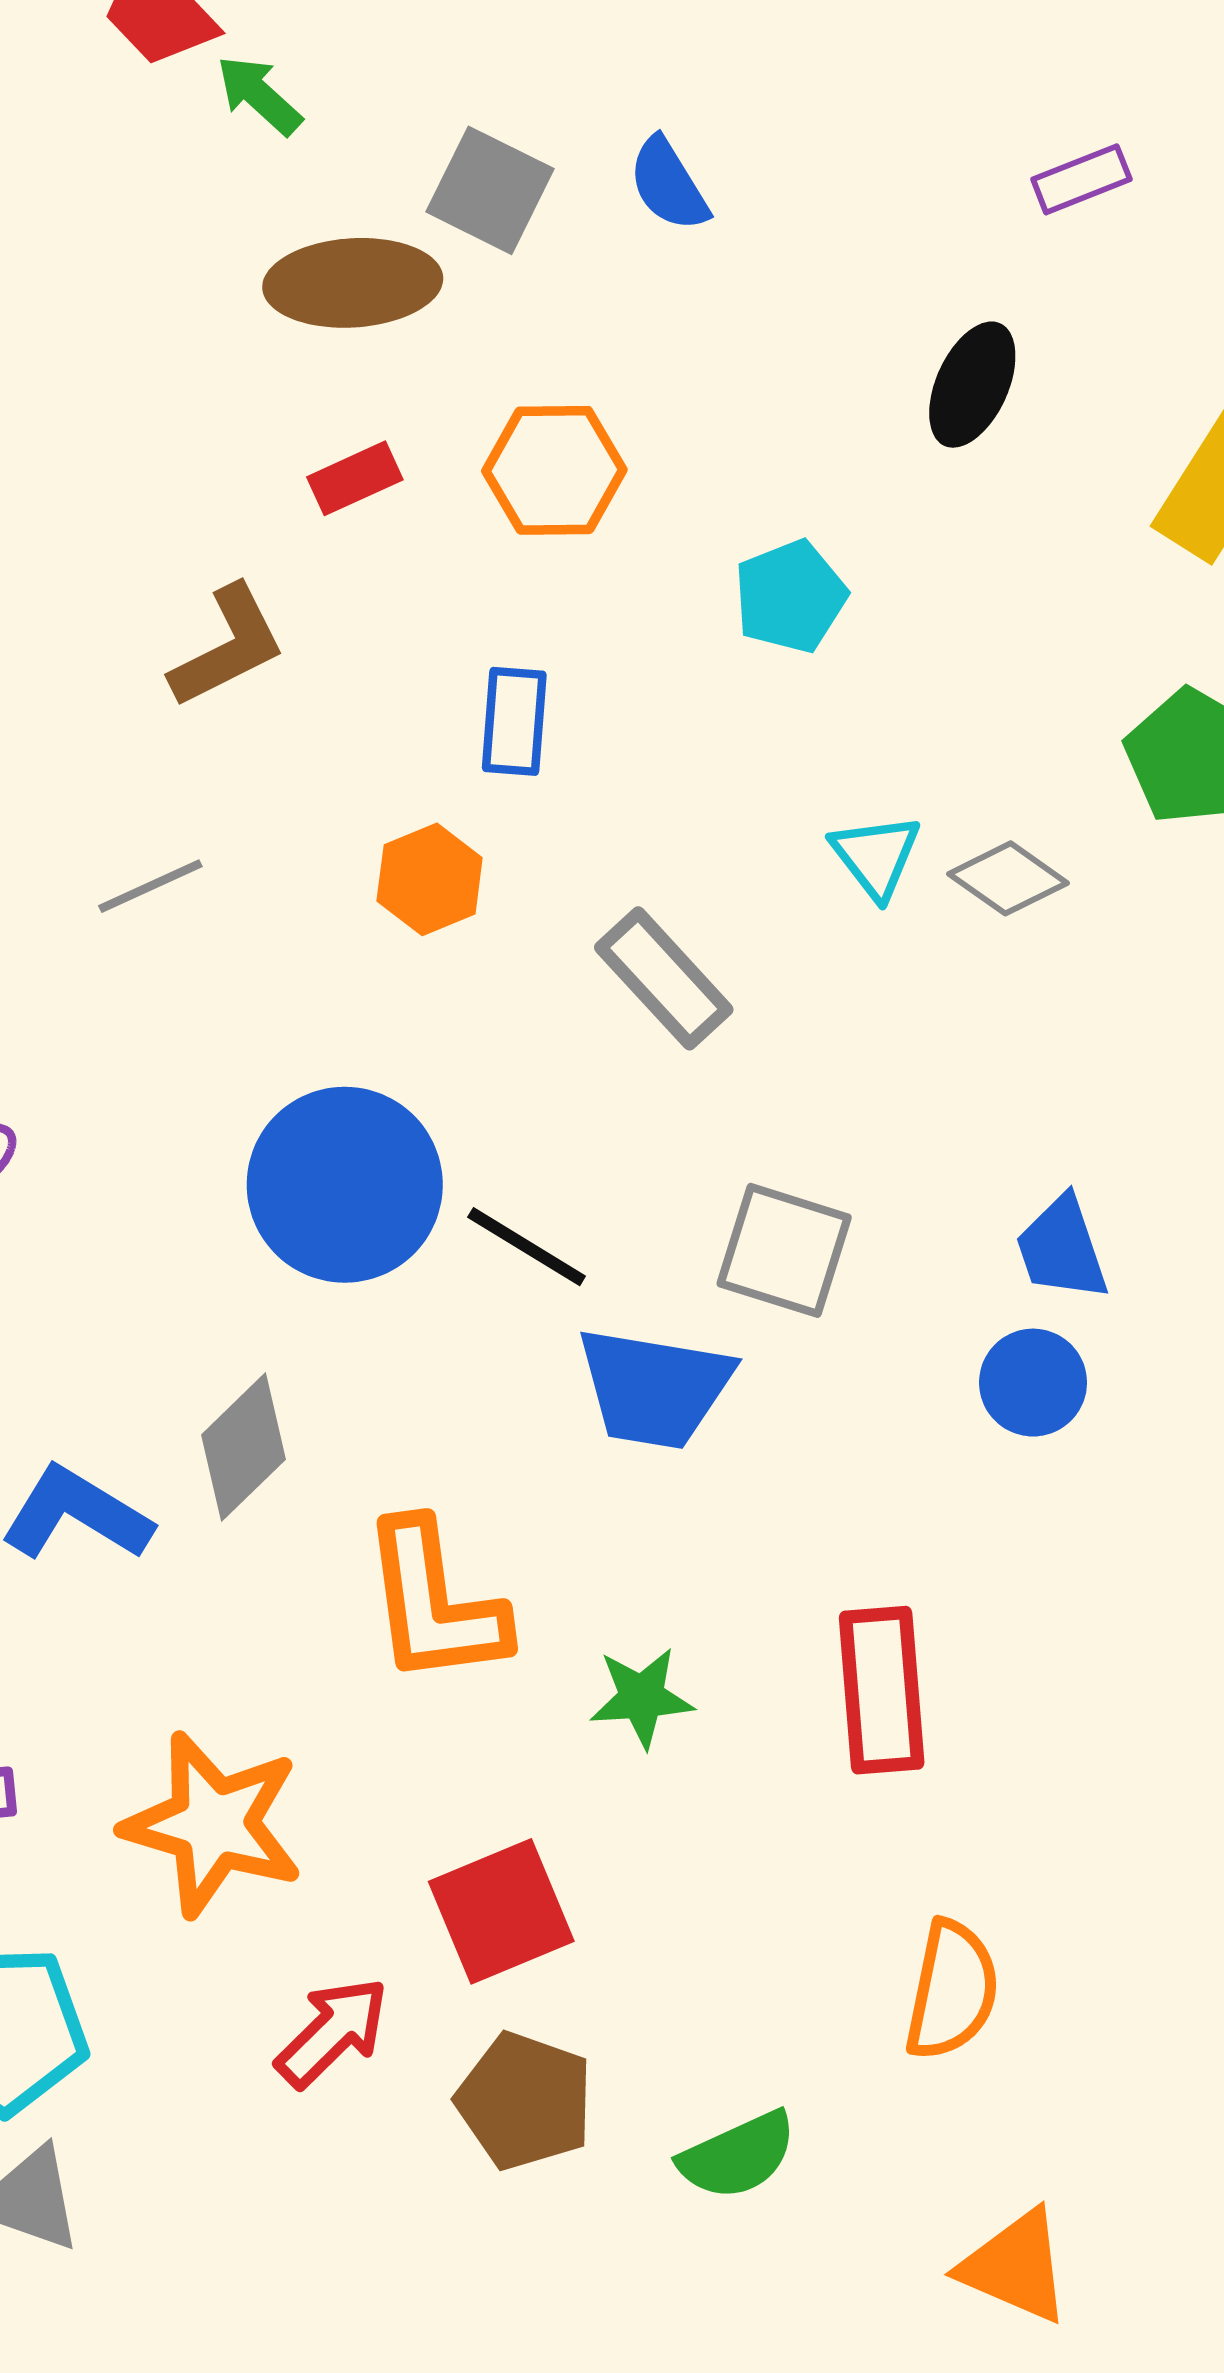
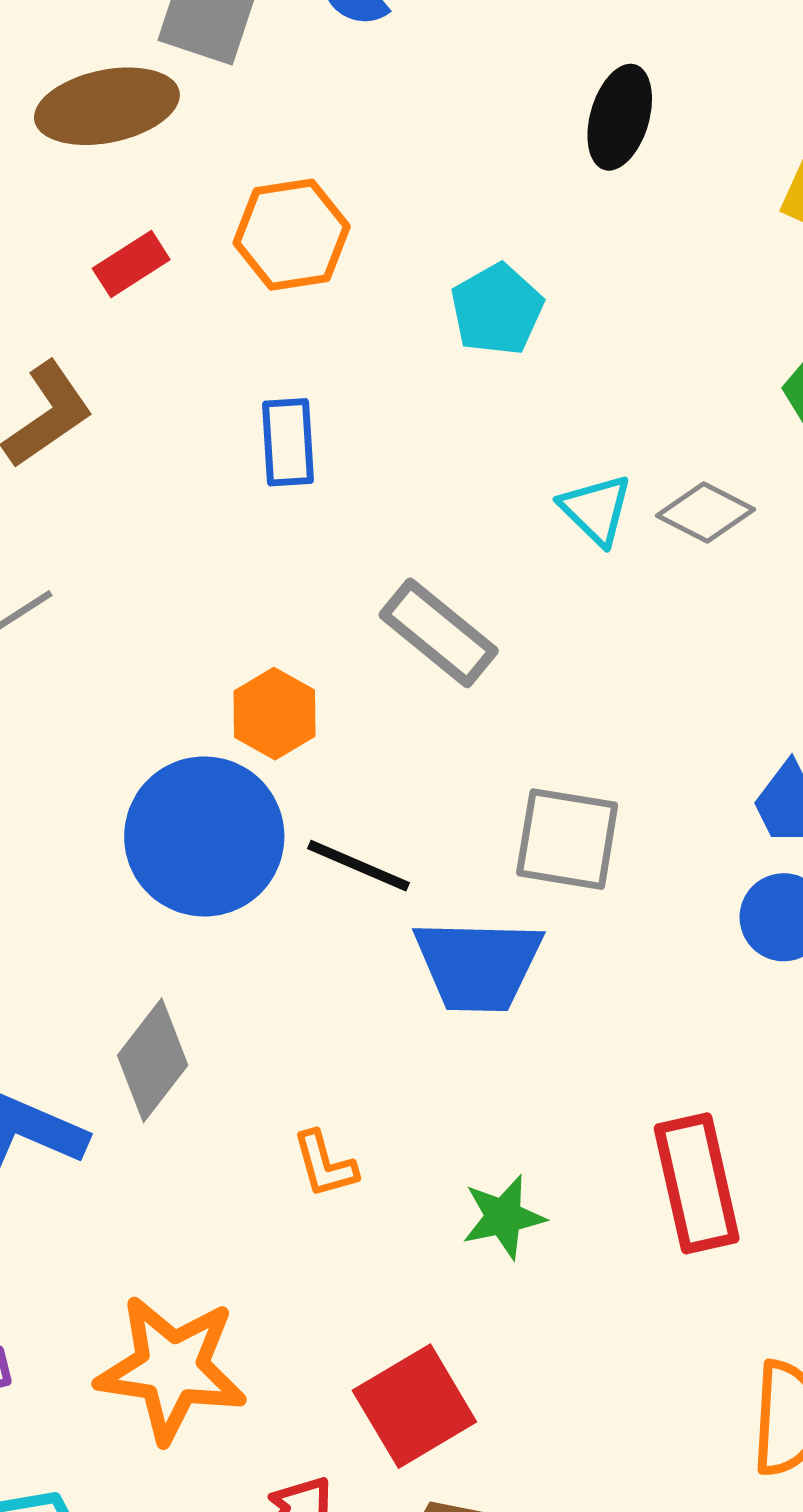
orange hexagon: (430, 879) -> (274, 714), moved
orange L-shape: (434, 1603) -> (325, 1164), size x0.5

